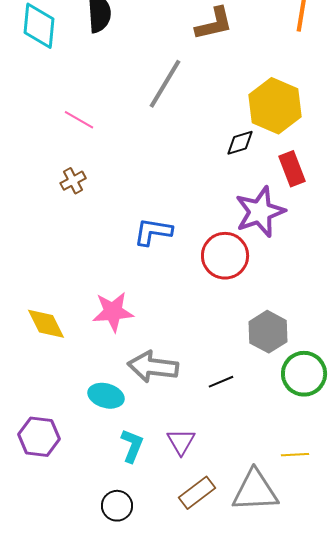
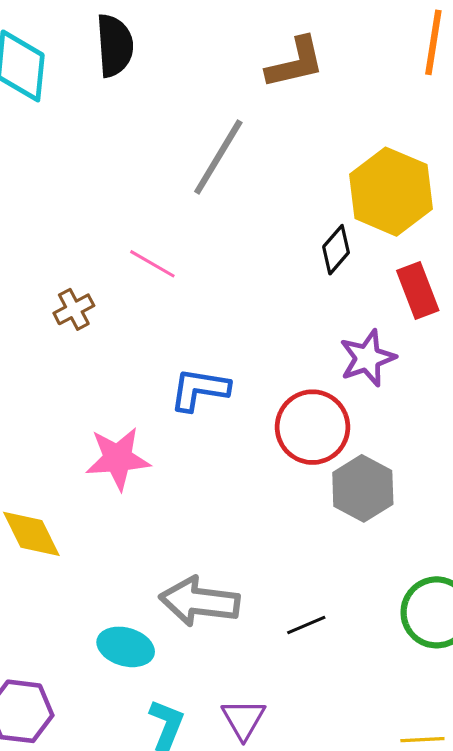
pink line: (79, 120) -> (152, 264), moved
black diamond: (240, 143) -> (336, 250), turned -32
purple star: (260, 212) -> (367, 358), size x0.7
pink star: (113, 312) -> (118, 459), moved
gray hexagon: (268, 332) -> (363, 488), moved

